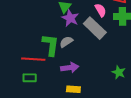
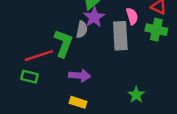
gray rectangle: (95, 28) -> (120, 36), turned 30
gray semicircle: (66, 42) -> (82, 29), moved, turned 120
red line: (33, 59) -> (39, 56), turned -35

